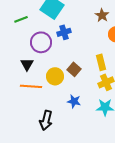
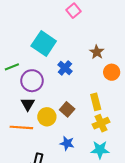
green line: (21, 19) -> (12, 67), moved
blue cross: (64, 32) -> (65, 68), moved, turned -32
black triangle: (27, 64) -> (28, 104), moved

